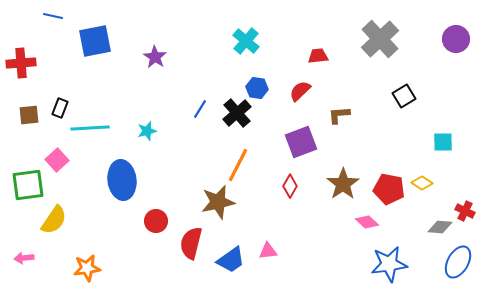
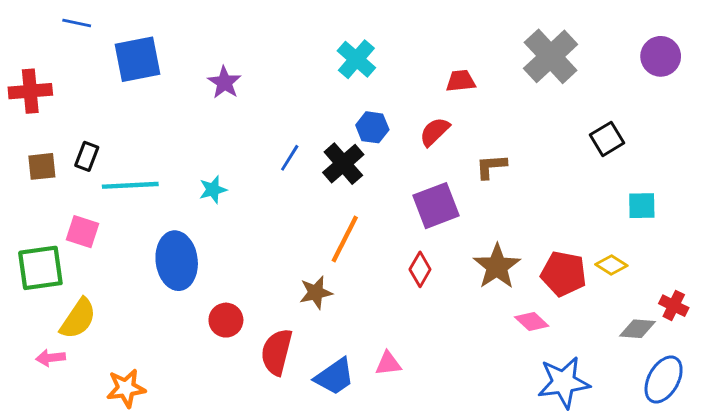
black square: (404, 96) -> (607, 139), moved
pink square: (57, 160) -> (82, 232), turned -30
brown star: (218, 202) -> (316, 293), size x0.7
pink arrow: (24, 258) -> (51, 358), moved

